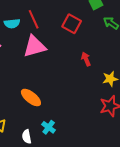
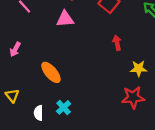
pink triangle: (35, 46) -> (65, 19), size x0.7

